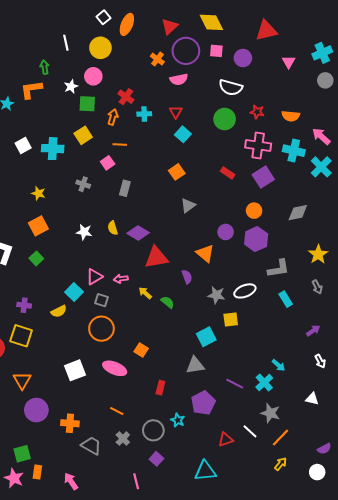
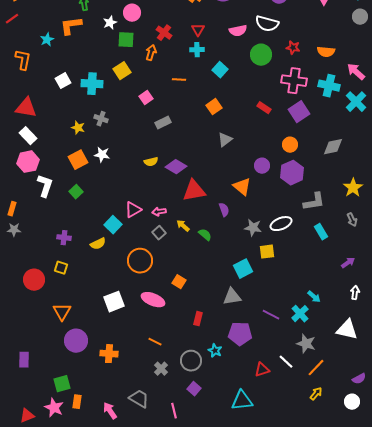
pink semicircle: (179, 79) -> (238, 31), moved
red triangle: (176, 112) -> (198, 30), moved
cyan cross: (144, 114) -> (197, 50), moved
orange line: (120, 144) -> (179, 80), moved
gray cross: (83, 184) -> (101, 119), moved
gray rectangle: (125, 188) -> (163, 123), turned 49
yellow semicircle: (113, 228) -> (151, 162), turned -88
white star: (84, 232) -> (102, 155), moved
gray square: (101, 300) -> (159, 233), moved, turned 32
yellow square: (21, 336) -> (61, 268), size x0.6
white arrow: (320, 361) -> (355, 293), turned -144
white triangle: (312, 399) -> (347, 330), size x1.6
purple pentagon: (203, 403) -> (240, 334), turned 30
gray trapezoid: (91, 446) -> (139, 399), moved

